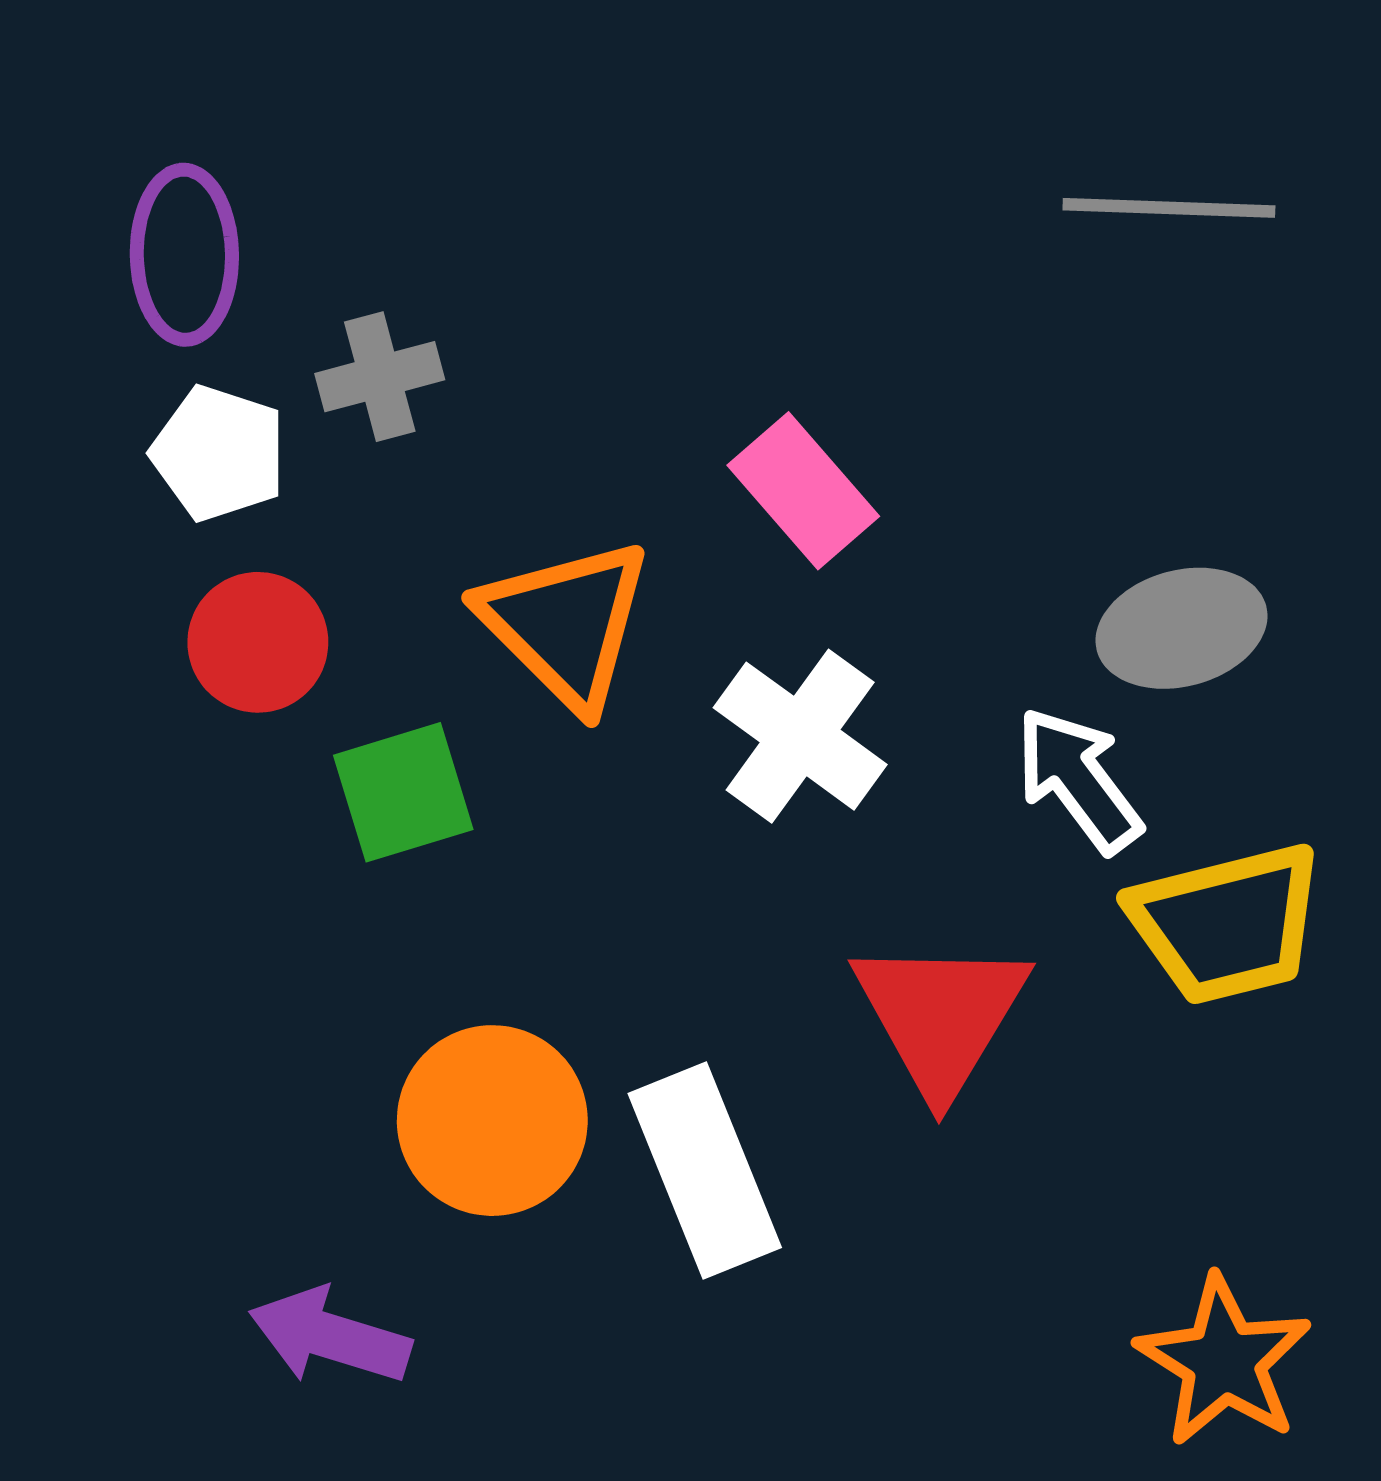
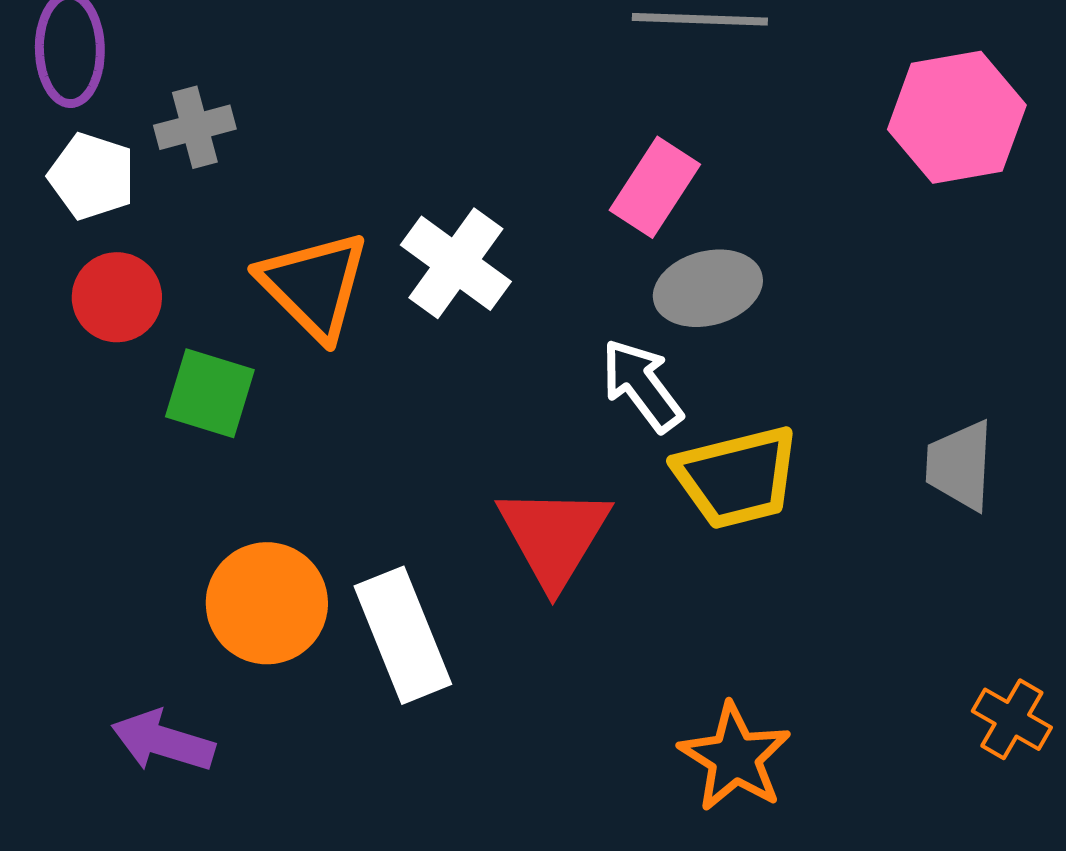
pink rectangle: (803, 491) -> (655, 187), moved, turned 74
white cross: (800, 736) -> (456, 263), moved
green square: (403, 792) -> (210, 393), turned 34

